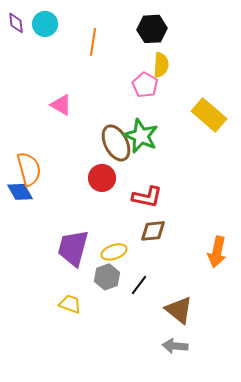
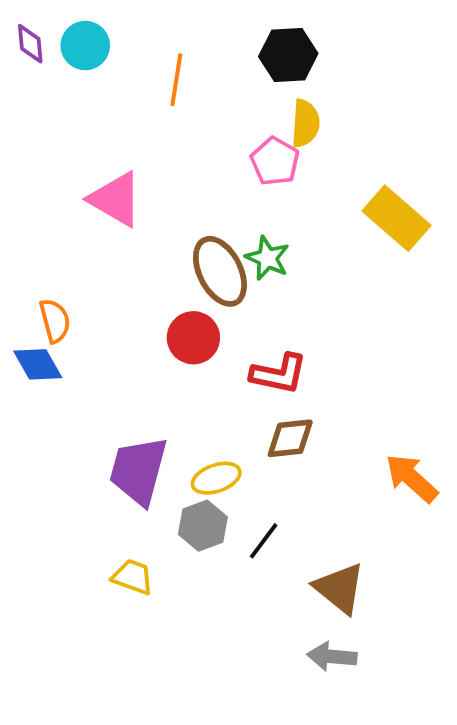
pink triangle: (61, 105) -> (116, 199), size x1.4
green star: (141, 136) -> (267, 258), size x0.7
orange semicircle: (29, 169) -> (55, 321), size x0.7
orange arrow: (217, 252) -> (412, 478), turned 120

